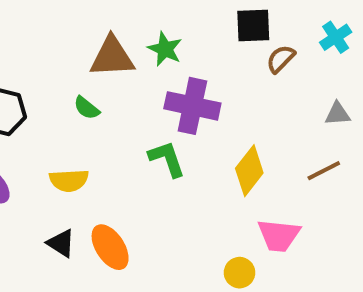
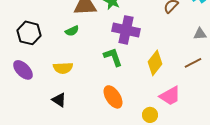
green semicircle: (87, 108) -> (72, 31), turned -64
pink trapezoid: (279, 235) -> (170, 96), turned -35
orange ellipse: (110, 247) -> (113, 97), moved

